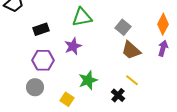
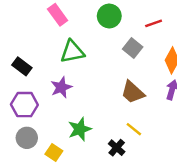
gray square: (123, 27) -> (133, 48), moved
black rectangle: (41, 29) -> (22, 66), turned 56
gray circle: (35, 87) -> (27, 138), moved

